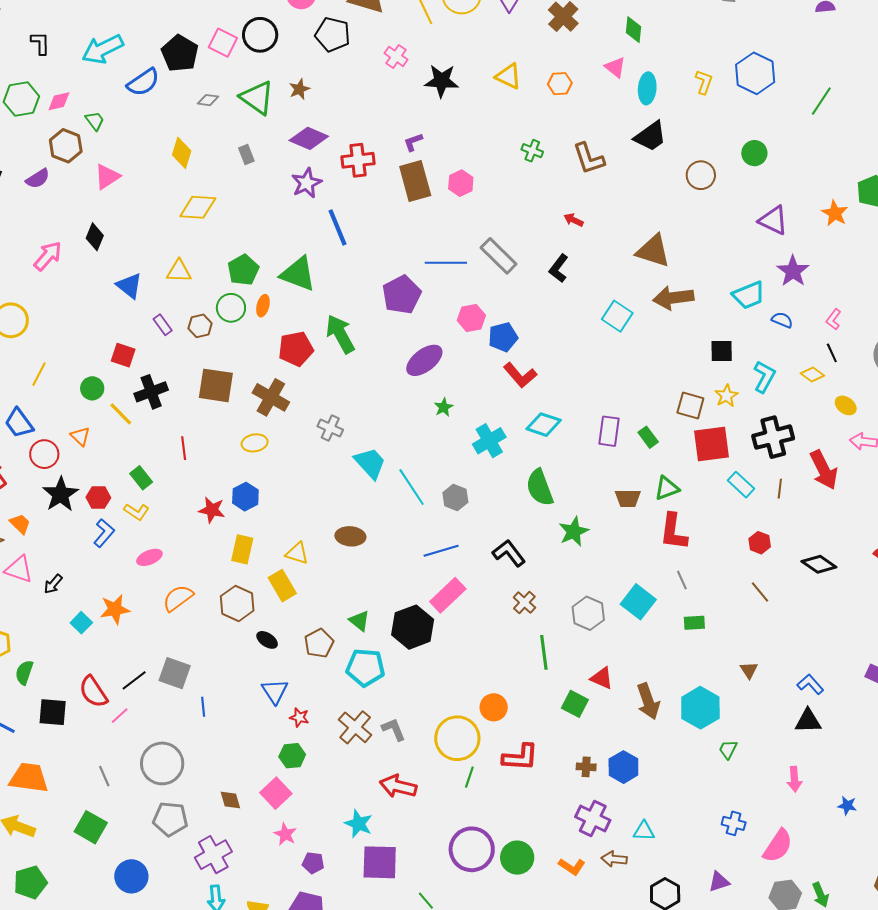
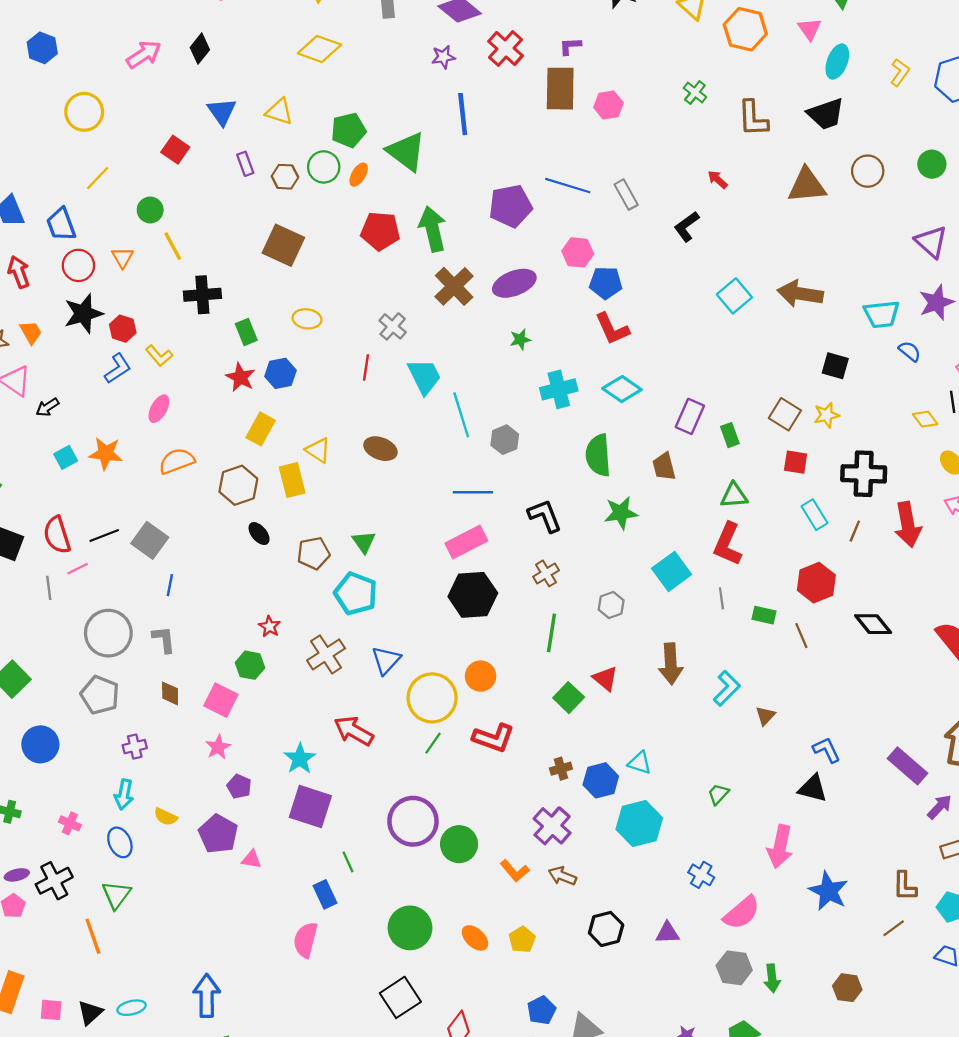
orange hexagon: (560, 84) -> (745, 29), size x1.6
red cross: (358, 160) -> (506, 49), turned 32
purple star: (307, 183) -> (443, 57), size x0.7
brown triangle: (653, 251) -> (807, 185), moved, turned -39
gray rectangle: (499, 256) -> (626, 195), size x0.7
red square: (123, 355) -> (175, 150), moved
cyan L-shape: (764, 377) -> (727, 688), moved
black cross: (151, 392) -> (202, 295), moved
brown cross: (271, 397) -> (454, 286), moved
red square: (712, 444) -> (796, 462), size x0.6
red line: (184, 448) -> (366, 367), moved
green rectangle: (141, 478) -> (246, 332), moved
brown trapezoid: (628, 498) -> (664, 467), moved, turned 60
red hexagon: (760, 543) -> (816, 583), size x1.6
pink ellipse: (149, 557) -> (159, 409), turned -55
cyan square: (638, 602) -> (672, 571), moved
gray hexagon: (588, 613) -> (611, 605), size x0.7
green rectangle: (694, 623) -> (764, 615), moved
black hexagon: (413, 627) -> (473, 595), moved
blue triangle: (275, 691) -> (386, 660), moved
brown arrow: (648, 701) -> (671, 664), moved
cyan hexagon: (700, 708) -> (639, 824), moved
gray L-shape: (394, 729) -> (164, 639), moved
brown cross: (586, 767) -> (561, 769), turned -36
gray line: (104, 776) -> (49, 588), moved
pink arrow: (794, 779) -> (780, 846), size x1.5
pink square: (276, 793) -> (221, 700), turned -36
blue star: (847, 806) -> (828, 891), size x1.8
cyan triangle: (644, 831) -> (640, 763), moved
purple cross: (213, 855) -> (135, 747), size x0.6

